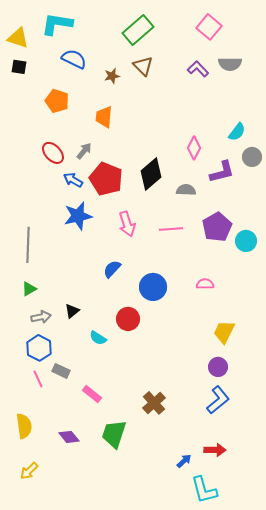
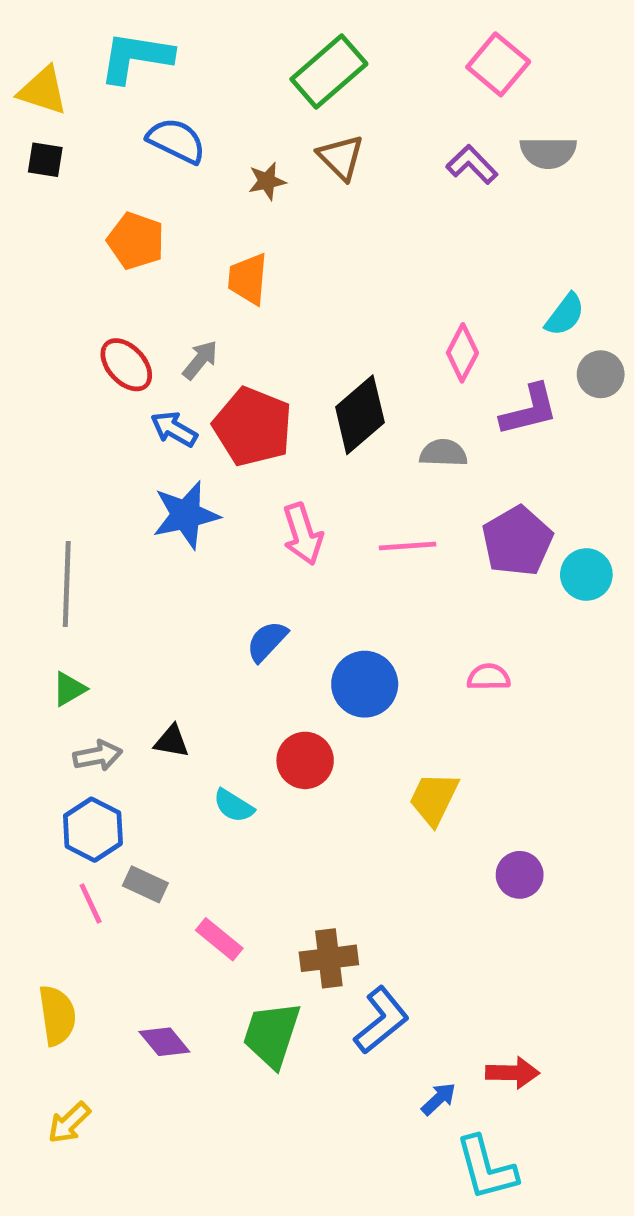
black triangle: (72, 311) -> (172, 741), turned 49
yellow trapezoid: (224, 332) -> (434, 799), moved
blue L-shape: (218, 400) -> (381, 1020), moved
brown cross: (154, 403) -> (329, 958), moved, turned 35

